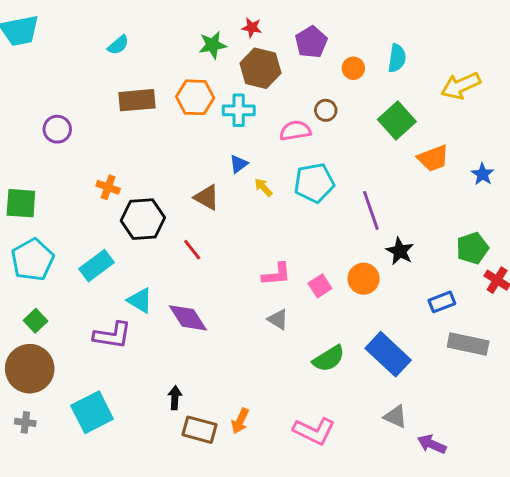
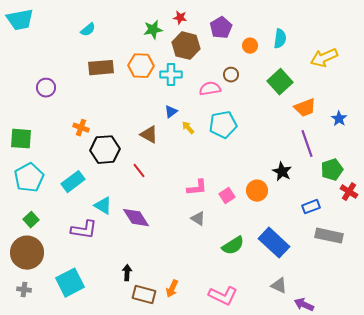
purple line: (371, 210) -> (307, 144), moved

